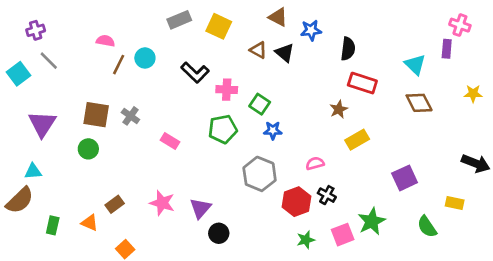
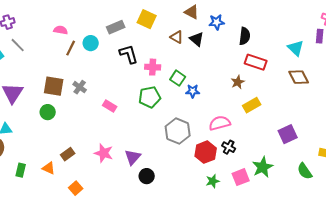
gray rectangle: (179, 20) -> (116, 27), moved
black L-shape: (195, 72) -> (129, 54), turned -150
blue star: (273, 130) -> (193, 91), moved
pink semicircle: (315, 163) -> (220, 123), size x1.5

